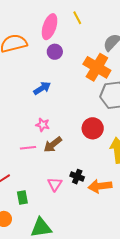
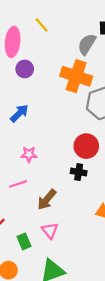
brown arrow: (53, 144) -> (47, 199), moved
black cross: (77, 177) -> (79, 172), moved
pink triangle: (55, 184) -> (50, 231), moved

